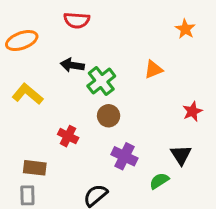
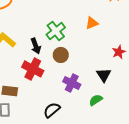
black arrow: (72, 65) -> (36, 46), moved, turned -119
red cross: (68, 136) -> (33, 69), size x1.5
black triangle: (181, 155) -> (104, 75), moved

